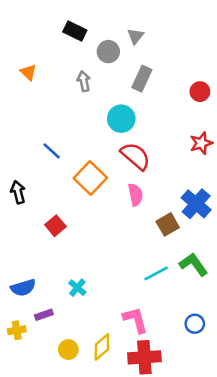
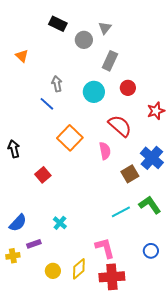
gray arrow: (84, 81) -> (57, 84), moved
red circle: (200, 92) -> (128, 88), moved
blue line: (52, 151) -> (47, 104), moved
red semicircle: (135, 156) -> (120, 126), moved
blue semicircle: (23, 288) -> (18, 223), turned -30

